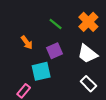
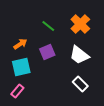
orange arrow: (27, 43) -> (20, 44), turned -88
cyan square: (41, 71) -> (21, 67), moved

